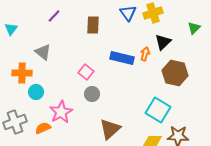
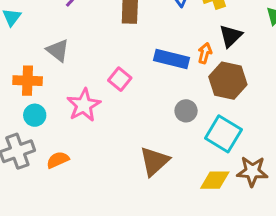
brown hexagon: (175, 73) -> (228, 81), moved
cyan circle: (36, 92) -> (35, 115), moved
gray circle: (92, 94) -> (186, 111), moved
pink star: (61, 112) -> (84, 105), moved

